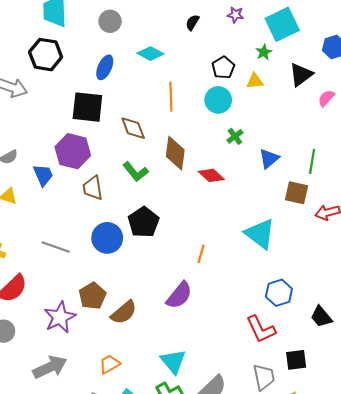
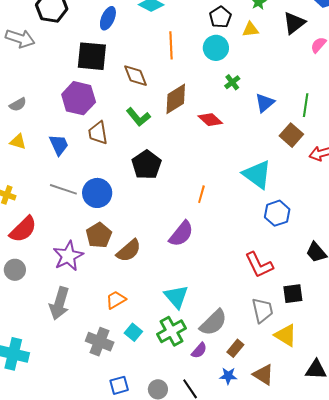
brown diamond: (175, 153) -> (176, 99), turned 52
blue trapezoid: (43, 175) -> (59, 145), moved
brown square: (296, 193) -> (291, 135), turned 30
blue circle: (107, 238) -> (97, 193), moved
blue hexagon: (279, 293) -> (277, 213), moved
gray arrow: (50, 367) -> (59, 303), turned 132

